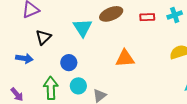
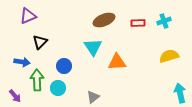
cyan triangle: (83, 28) -> (93, 47), moved
cyan circle: (78, 86) -> (58, 88), moved
green arrow: (51, 88) -> (37, 80), moved

